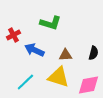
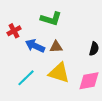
brown triangle: (65, 55) -> (56, 47), moved

